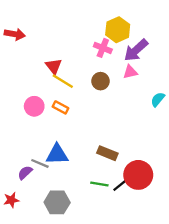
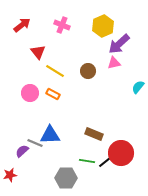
red arrow: (15, 34) -> (22, 25), moved, turned -48
pink cross: (103, 48) -> (62, 25), moved
red triangle: (54, 66) -> (38, 52), moved
gray hexagon: (57, 202) -> (66, 178), moved

